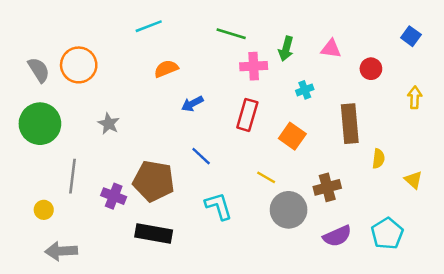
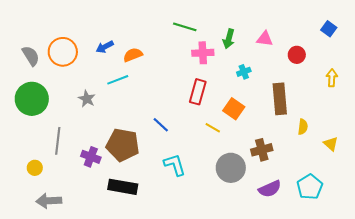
cyan line: (149, 26) -> (118, 80), moved
blue arrow: (192, 104) -> (105, 47), moved
yellow line: (266, 177) -> (213, 128), moved

